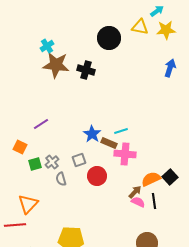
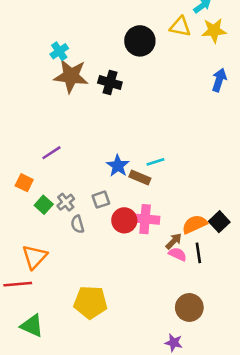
pink cross: (125, 154) -> (145, 219), moved
green square: (35, 164) -> (44, 205), turned -32

